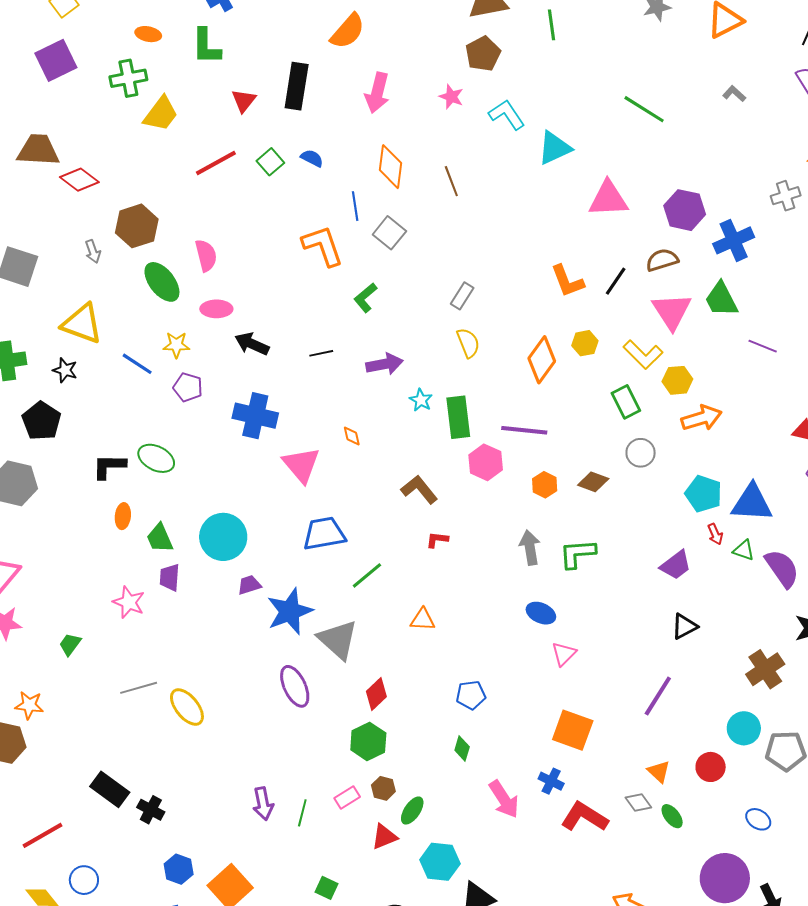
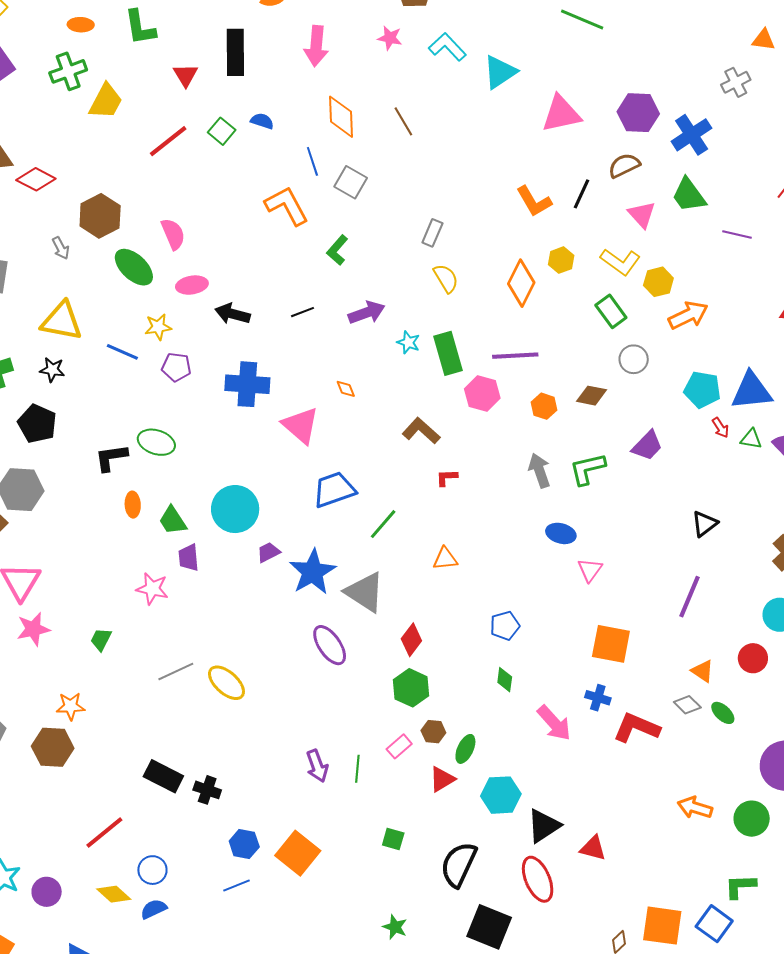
pink triangle: (672, 311) -> (642, 215), size x0.7
purple trapezoid: (676, 565) -> (647, 446), moved

